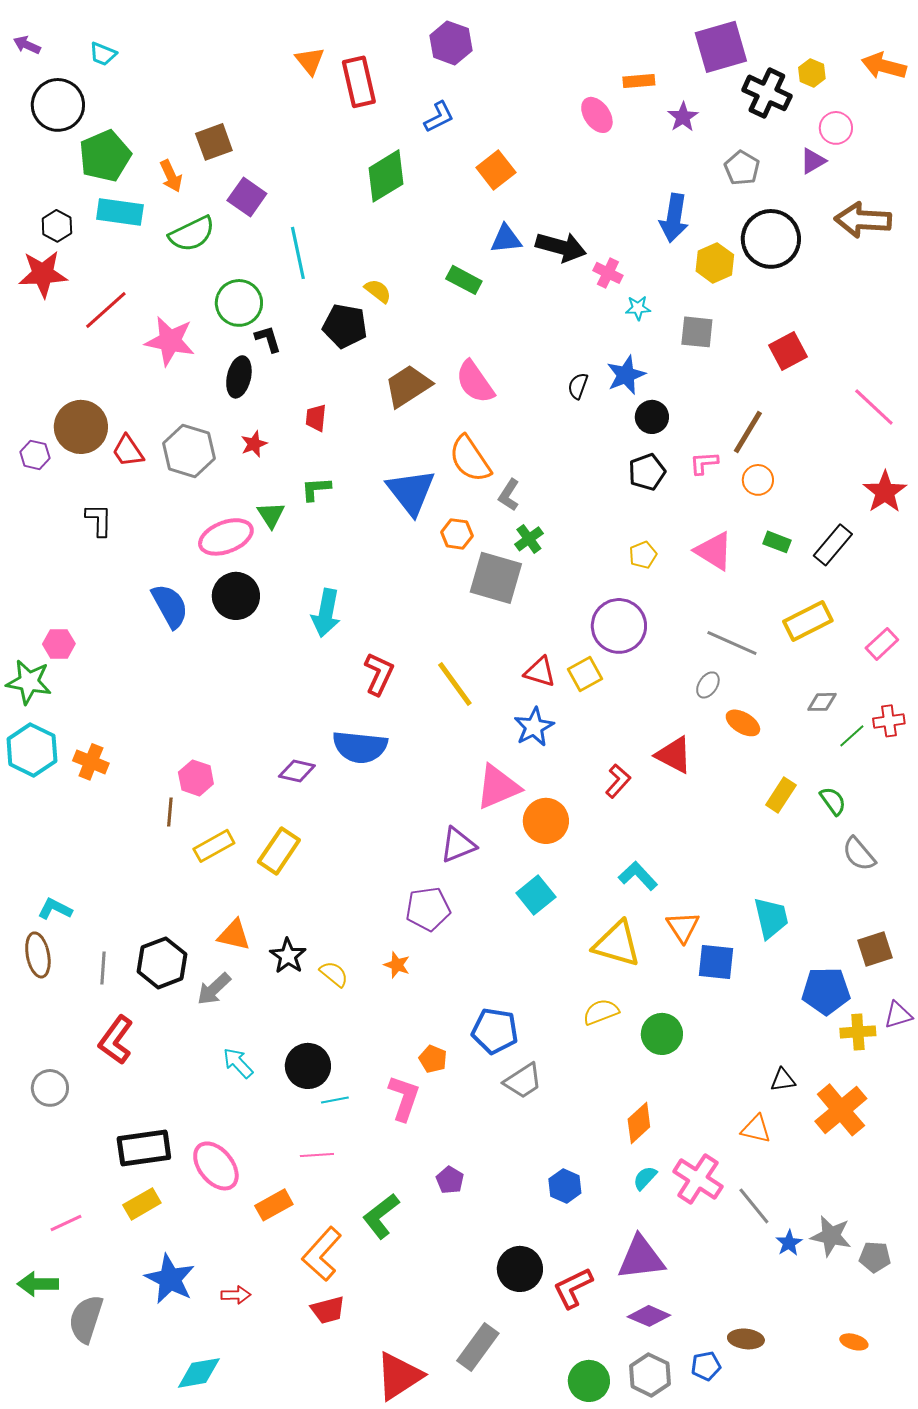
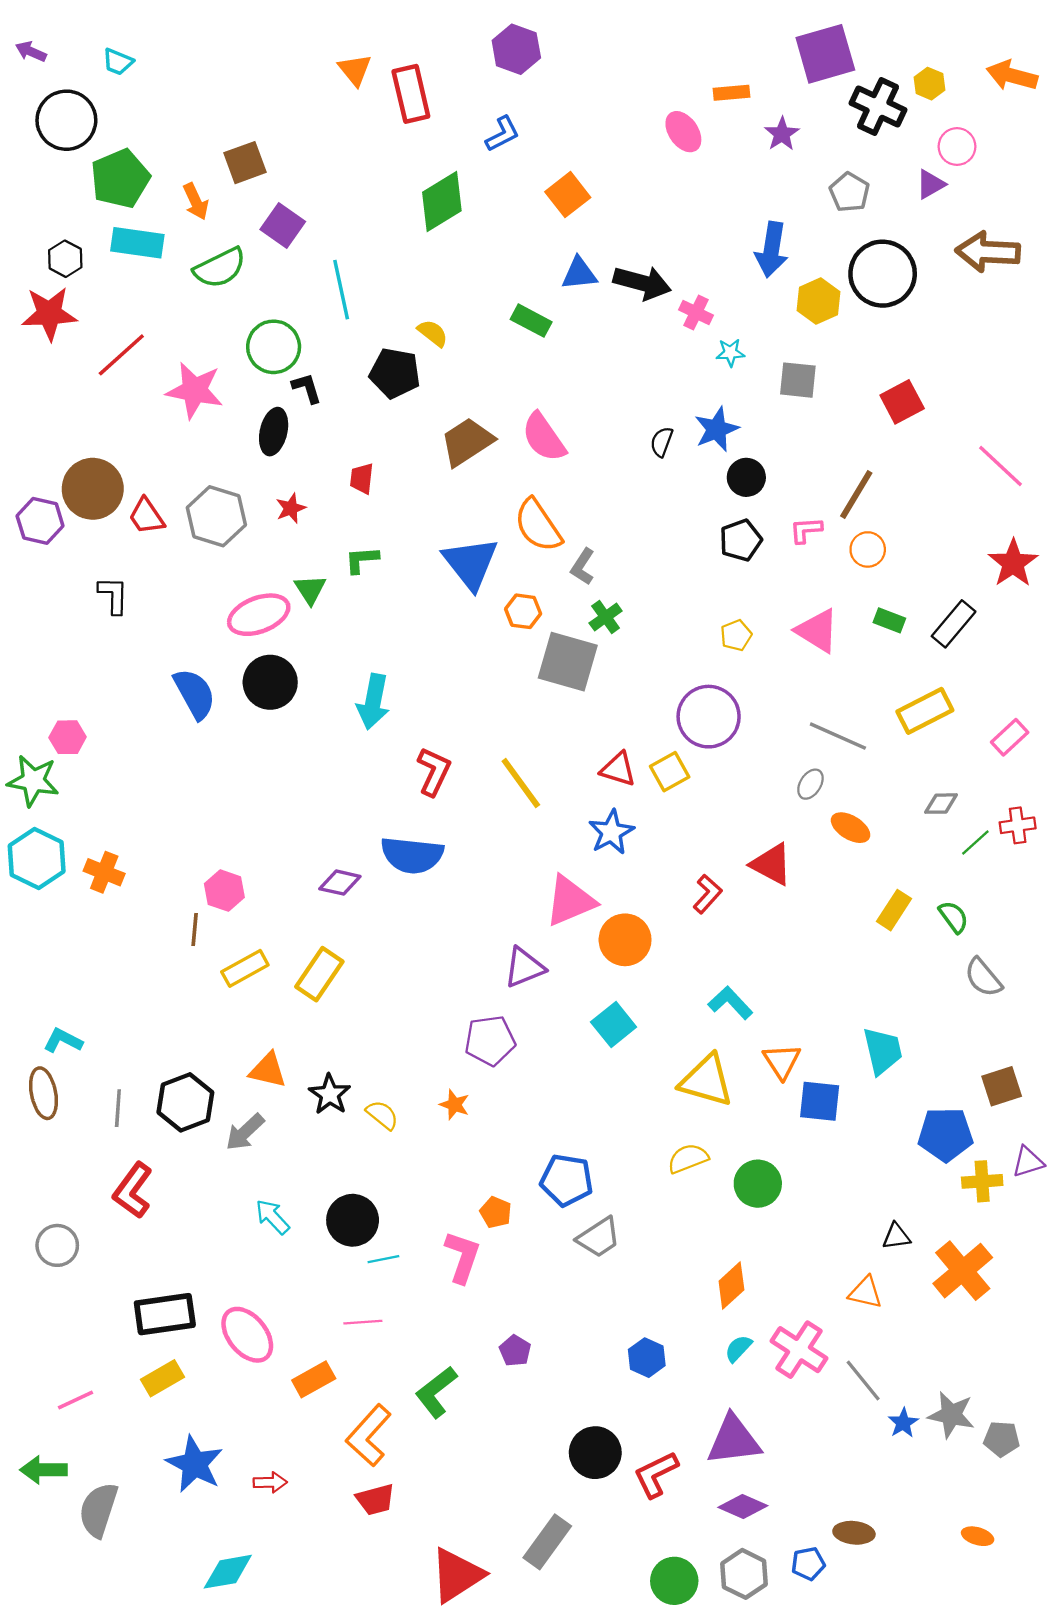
purple hexagon: (35, 455) -> (40, 521), size x1.4

